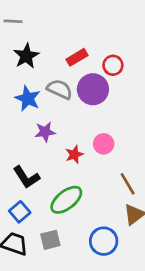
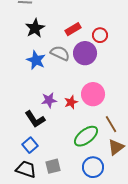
purple star: (45, 132) -> (49, 100), moved
pink circle: (104, 144) -> (93, 94), size x1.5
green ellipse: (66, 200) -> (86, 136), moved

